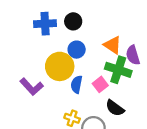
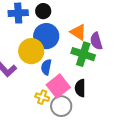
blue circle: (77, 50) -> (46, 36), size x1.6
pink square: (100, 84) -> (58, 86), moved, size x1.6
black semicircle: (115, 108) -> (80, 88), turned 54

